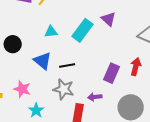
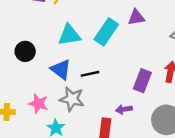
purple triangle: (108, 19) -> (136, 17), turned -49
cyan triangle: (51, 32) -> (69, 35), size x1.5
gray star: (64, 89) -> (72, 99), moved

